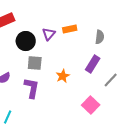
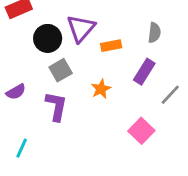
orange rectangle: (70, 29) -> (111, 46), moved
purple triangle: (49, 34) -> (81, 28), size x1.5
gray square: (35, 63) -> (61, 70), turned -35

